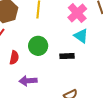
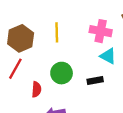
pink cross: (77, 13) -> (101, 31), turned -30

